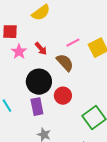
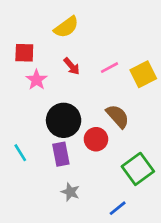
red arrow: (41, 49) -> (72, 66), moved
brown semicircle: (65, 63) -> (118, 116), moved

